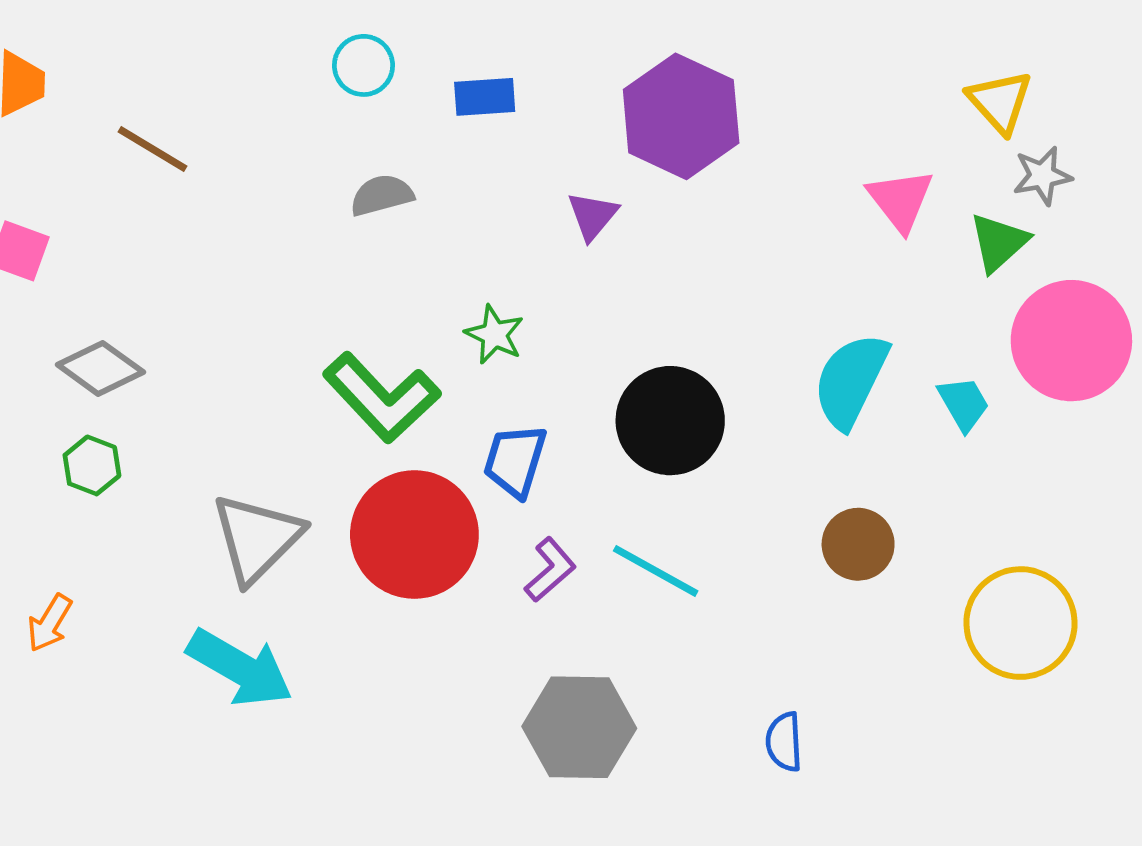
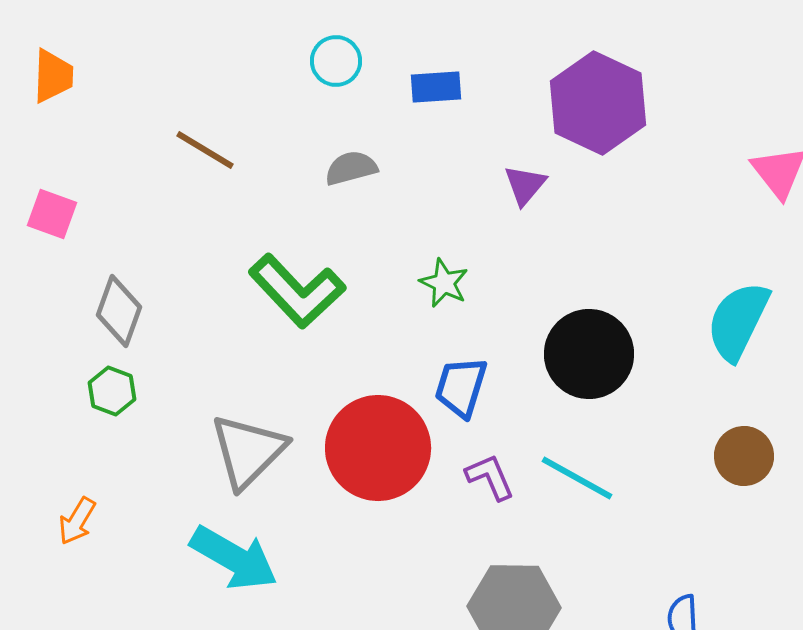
brown line: (153, 149) -> (205, 150), moved
gray diamond: (100, 368) -> (119, 311), turned 74
green L-shape: (382, 398) -> (297, 291), moved
purple L-shape: (550, 570) -> (490, 477), turned -72

